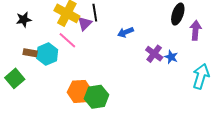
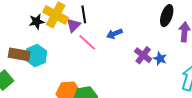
black star: (24, 20) -> (37, 22), moved
pink line: (67, 40) -> (87, 42), moved
brown rectangle: (30, 53) -> (19, 54), size x1.5

